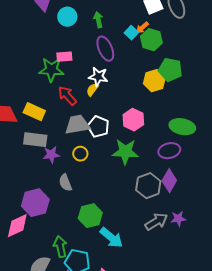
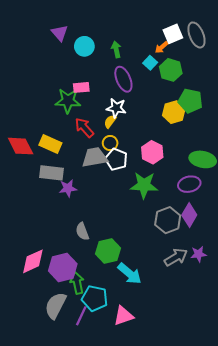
orange arrow: (142, 28) -> (162, 47), moved
yellow circle: (80, 154) -> (110, 143), moved
gray semicircle: (65, 183) -> (82, 231), moved
purple hexagon: (35, 203) -> (63, 267), moved

